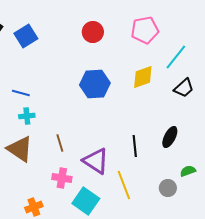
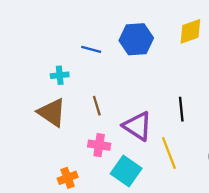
blue line: (21, 93) -> (91, 49), moved

